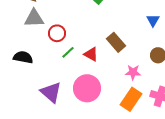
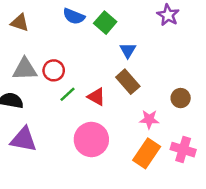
gray triangle: (34, 18) -> (25, 69), moved
blue triangle: (153, 20) -> (128, 50), moved
purple triangle: (51, 92) -> (24, 139), moved, turned -30

